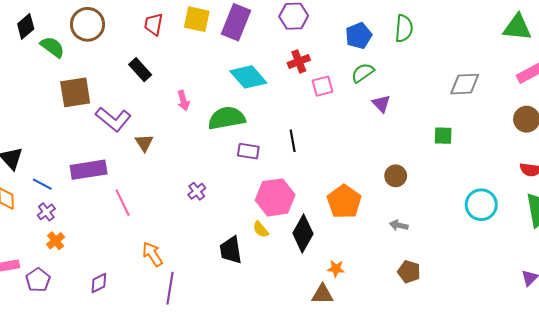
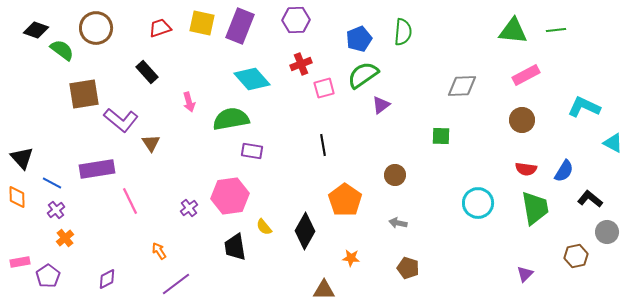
red trapezoid: (153, 24) -> (160, 28), turned 60
black diamond: (26, 26) -> (36, 30), turned 60
green semicircle: (363, 73) -> (363, 75), size x1.4
purple triangle: (381, 104) -> (381, 105), turned 36
black line: (293, 141) -> (323, 145), moved
purple cross: (197, 191) -> (189, 208), moved
pink hexagon: (275, 197) -> (230, 196), moved
orange arrow: (152, 254) -> (159, 251), size x0.7
orange star: (336, 269) -> (351, 258), moved
purple line: (170, 288) -> (176, 284), turned 44

